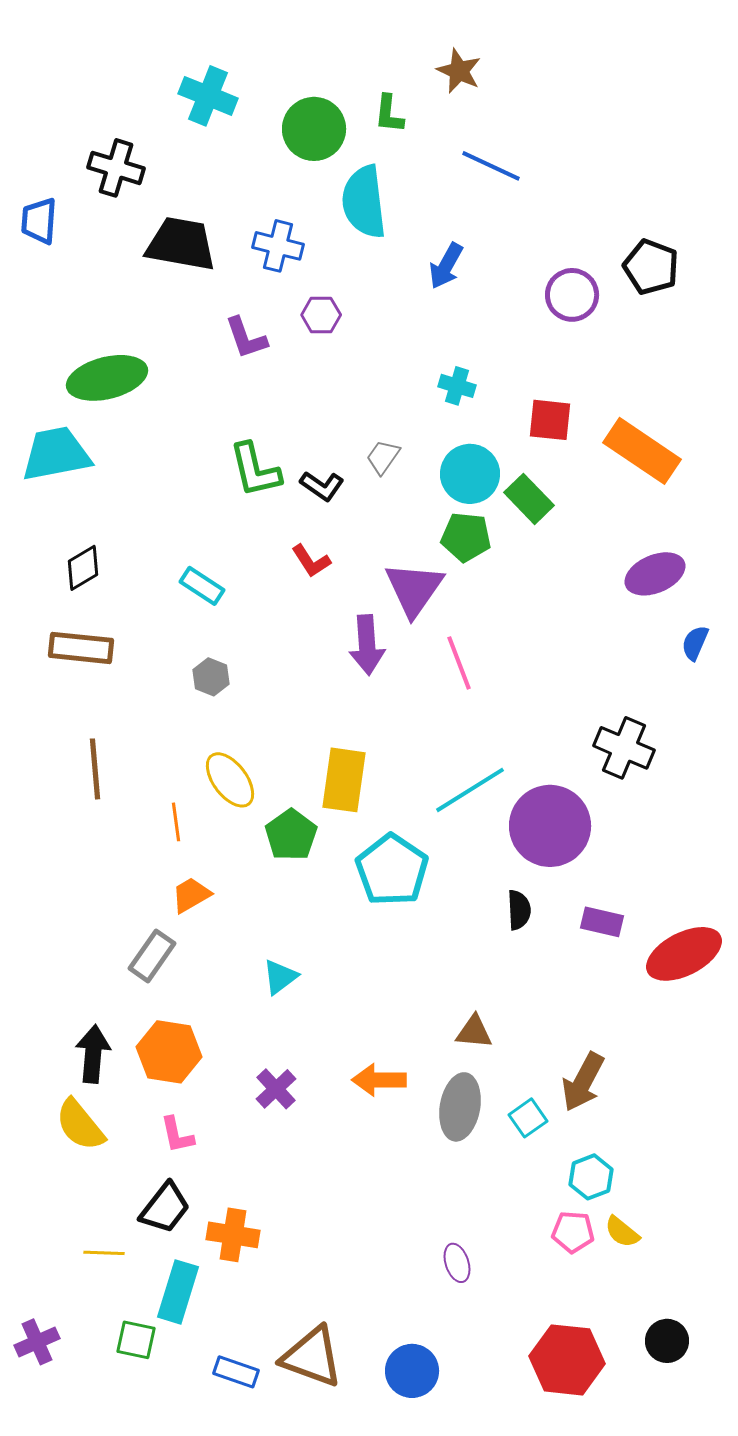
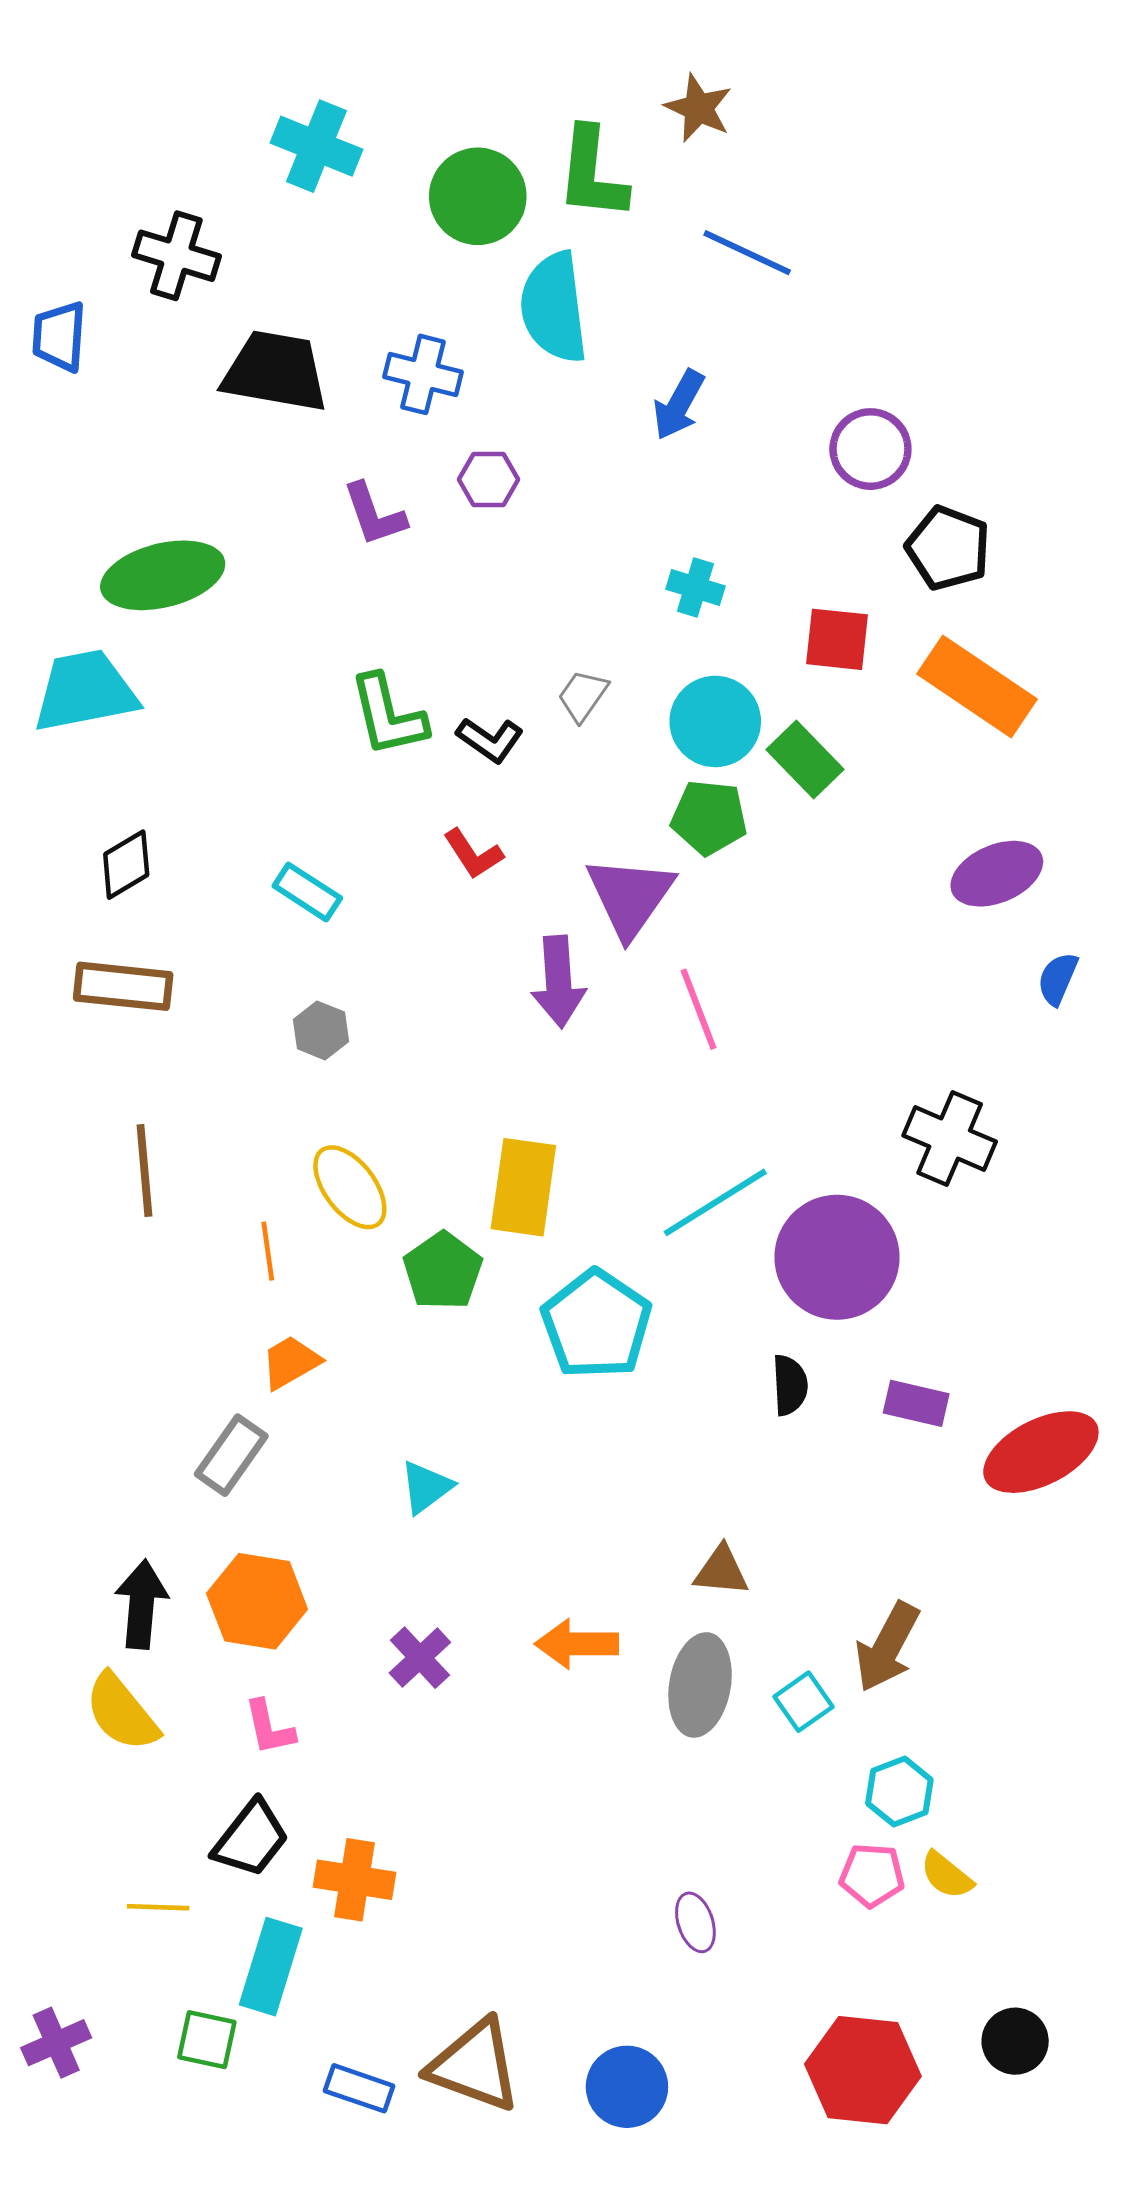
green L-shape: (389, 114) -> (592, 174), size x1.6
black pentagon: (651, 267) -> (948, 548), moved

